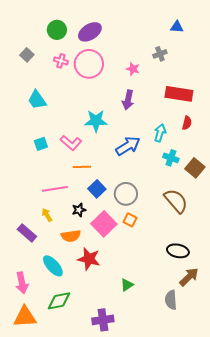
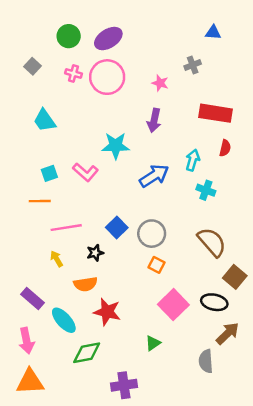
orange line: (82, 167) -> (40, 201), moved
brown square: (195, 168) -> (235, 277), moved
pink square: (104, 224) -> (173, 305), moved
purple rectangle: (27, 233) -> (32, 299), moved
green diamond: (59, 301) -> (87, 353), moved

